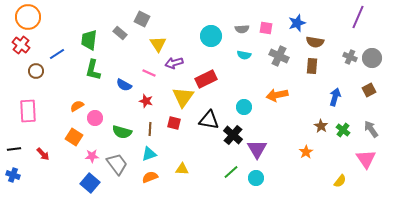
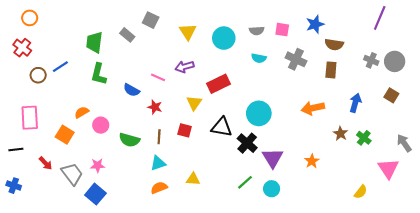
orange circle: (28, 17) -> (30, 18), size x0.6
yellow triangle: (158, 44) -> (188, 32), moved
blue line: (57, 54) -> (60, 67), moved
brown square: (369, 90) -> (391, 95), turned -32
orange arrow: (277, 95) -> (313, 108), moved
yellow triangle: (183, 97) -> (194, 103), size x0.7
cyan circle: (244, 107) -> (259, 113), size x1.5
gray arrow: (371, 129) -> (404, 143), moved
orange square: (74, 137) -> (65, 135), moved
black line: (14, 149) -> (16, 149), moved
orange star: (306, 152) -> (312, 161), moved
gray trapezoid: (117, 164) -> (72, 174), moved

